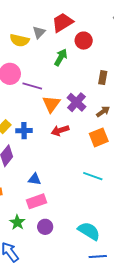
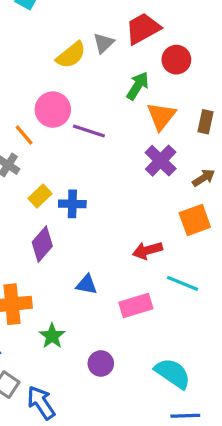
yellow semicircle: (20, 40) -> (71, 55), turned -54
orange triangle: (51, 104) -> (161, 116), moved
red arrow: (60, 130) -> (147, 250), moved
pink rectangle: (36, 201) -> (136, 306), moved
green star: (17, 222) -> (52, 336), moved

